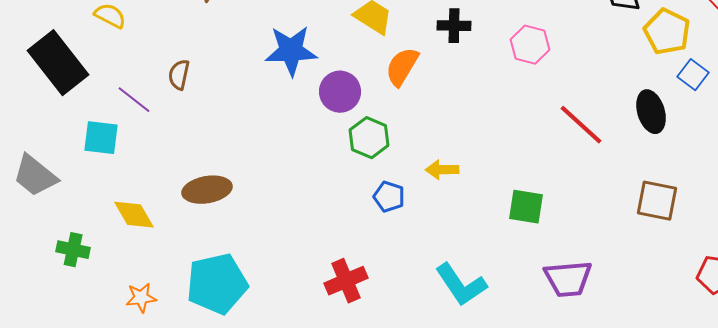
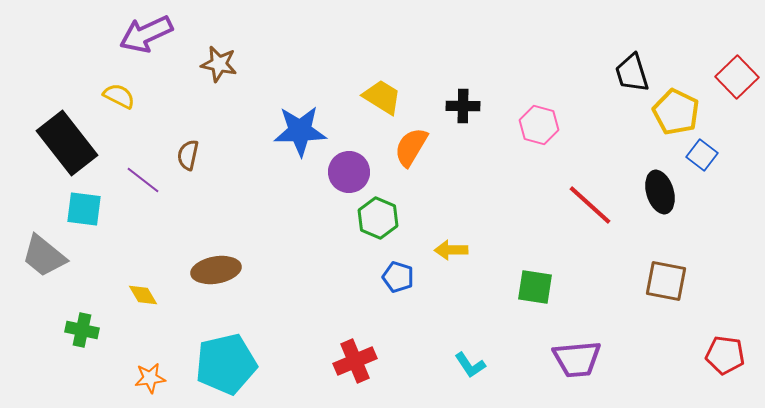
cyan square: (101, 138) -> (84, 209), moved
yellow diamond: (134, 215) -> (143, 295), size x0.7
cyan L-shape: (461, 285) -> (470, 365), size x0.6

